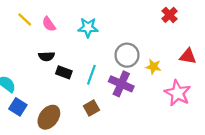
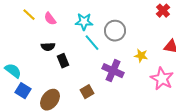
red cross: (170, 15) -> (163, 11), moved
gray circle: (127, 55) -> (115, 31), moved
black rectangle: (64, 72) -> (63, 61), turned 48
cyan line: (91, 75) -> (92, 43), moved, turned -60

